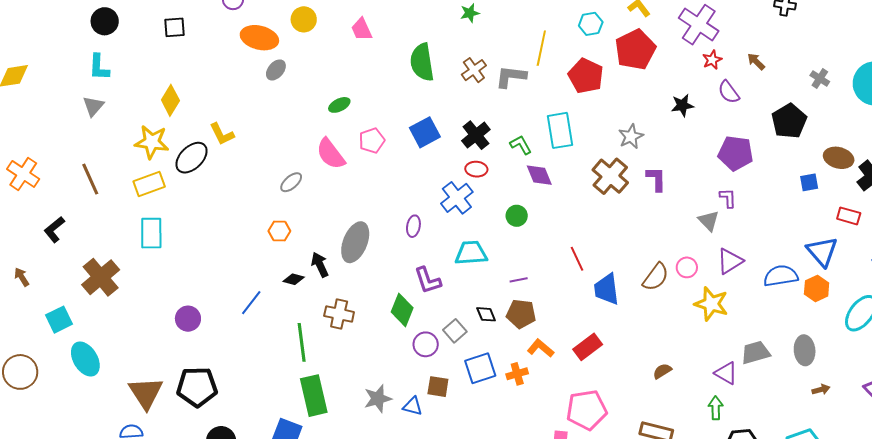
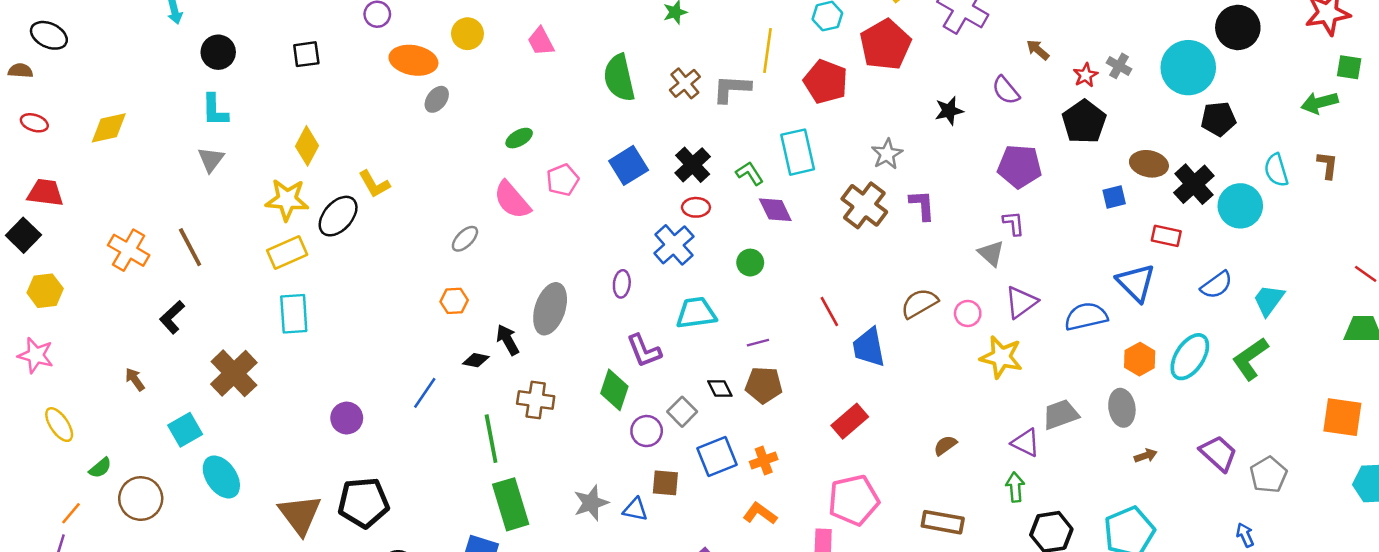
red star: (712, 60) -> (1086, 75), moved
brown line: (90, 179) -> (190, 247), moved
brown semicircle: (656, 277) -> (919, 303), moved, turned -152
orange hexagon: (817, 288) -> (1140, 359), moved
orange L-shape: (541, 348) -> (760, 513), moved

